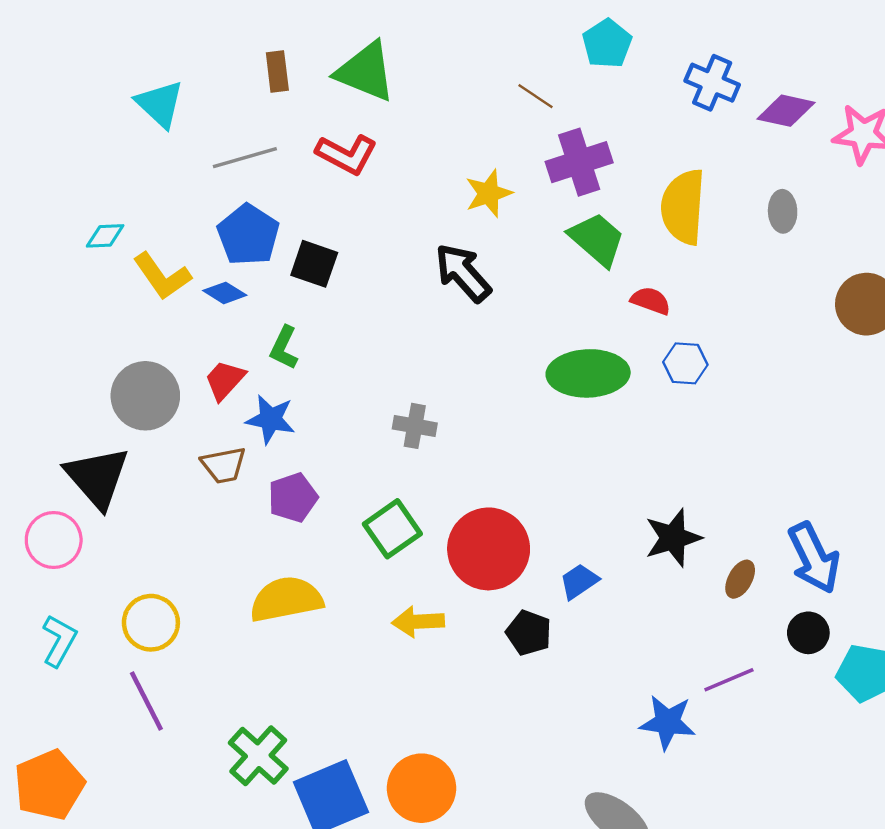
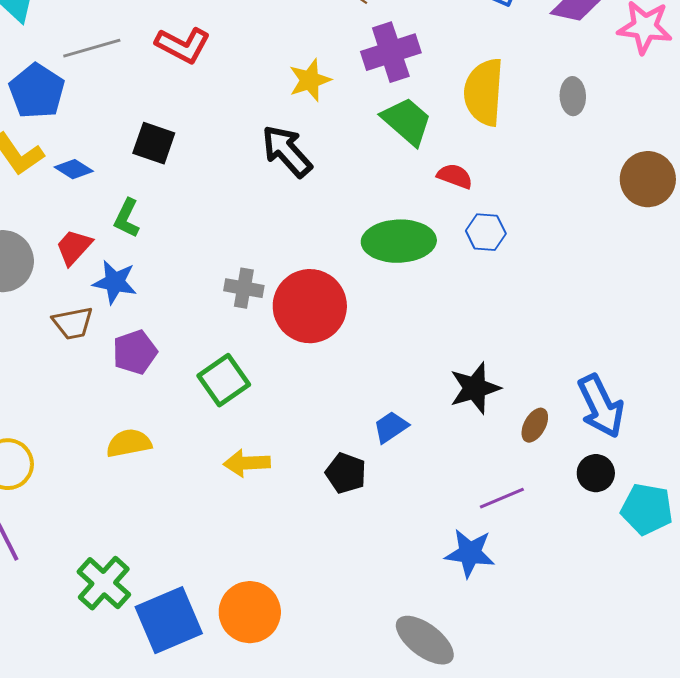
blue pentagon: (248, 235) -> (37, 91), moved
red circle: (489, 549) -> (310, 306), moved
yellow semicircle: (286, 599) -> (129, 443), size x0.7
purple line: (729, 680) -> (502, 498), moved

